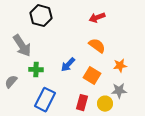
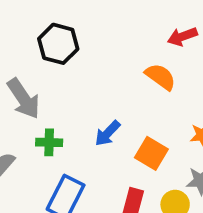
red arrow: (97, 18) -> (182, 37), moved
orange semicircle: (97, 46) -> (160, 77), moved

